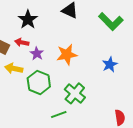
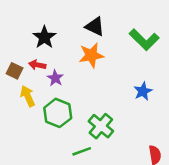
orange star: (67, 54) -> (91, 55), moved
yellow arrow: (14, 68) -> (28, 96), turned 54

